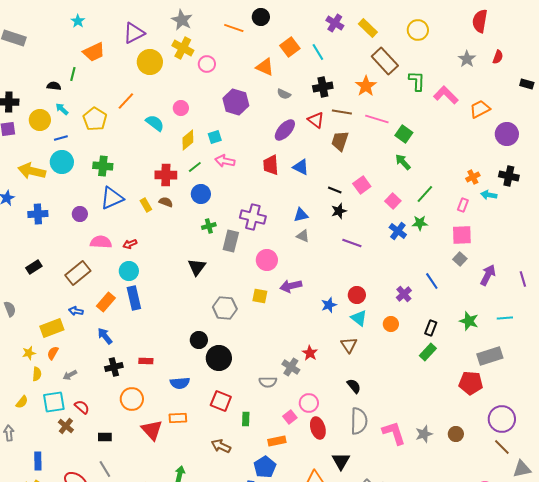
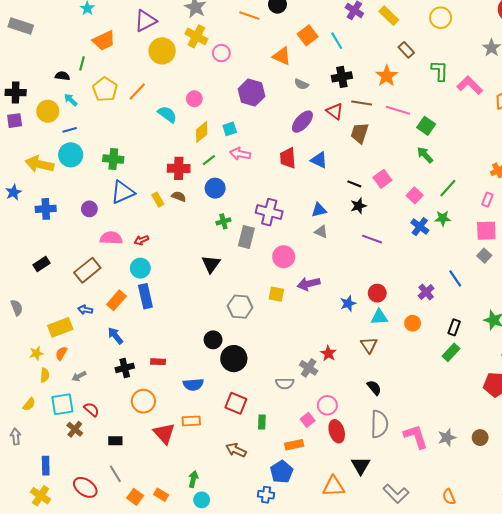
brown rectangle: (385, 61) -> (406, 50), size x0.6
yellow pentagon: (95, 119) -> (105, 89), moved
cyan triangle: (359, 318) -> (379, 317), turned -42

